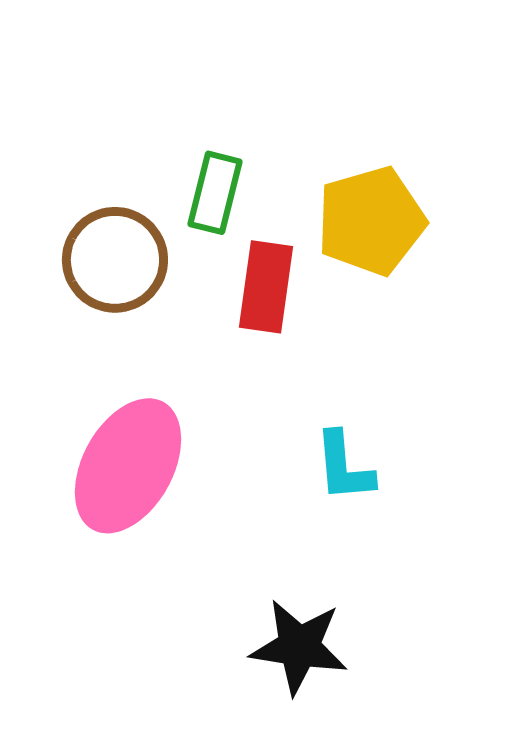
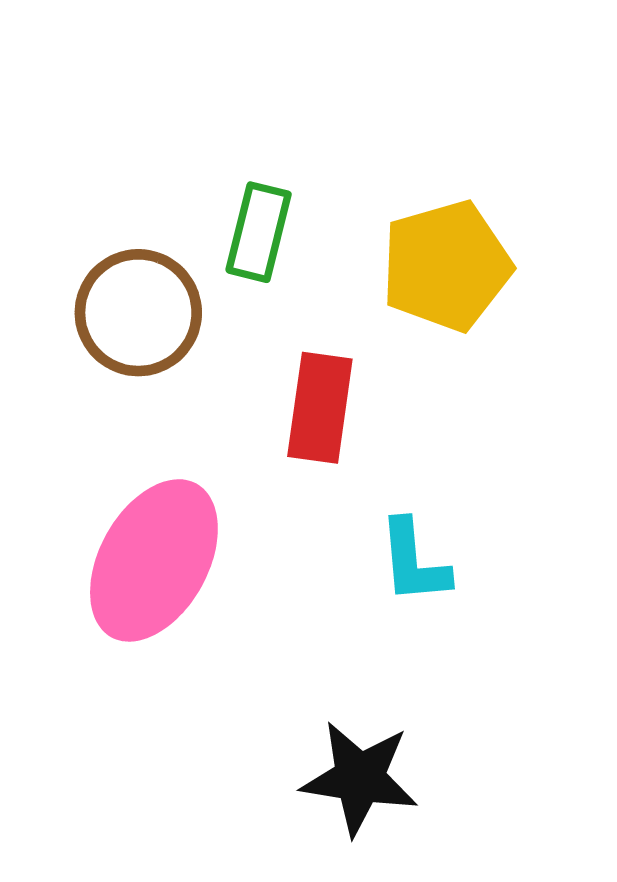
red rectangle: (266, 287) -> (320, 408), moved

